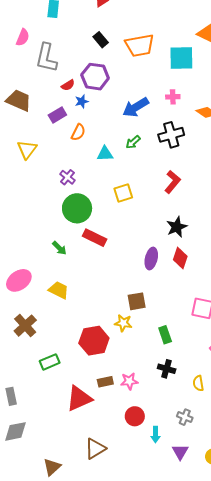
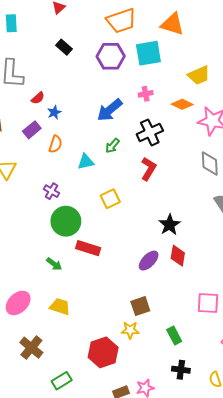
orange trapezoid: (140, 45) -> (121, 21), moved
purple hexagon: (95, 77) -> (111, 56), moved
red L-shape: (172, 182) -> (149, 169), moved
purple ellipse: (151, 259) -> (149, 261), turned 40

